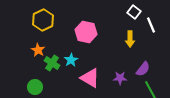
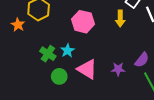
yellow arrow: (130, 39) -> (120, 19), moved
orange star: (38, 50) -> (18, 25), moved
green circle: (35, 87) -> (59, 76), moved

